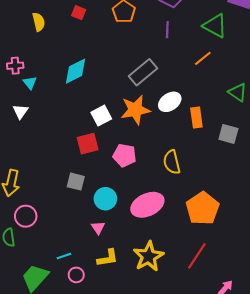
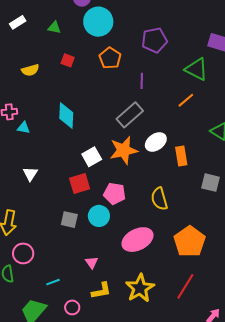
yellow semicircle: (39, 22) -> (30, 70), turned 90
purple line: (167, 30) -> (142, 81), moved
cyan diamond: (76, 71) -> (66, 116), turned -60
cyan triangle: (30, 83) -> (24, 128), turned -40
white triangle: (20, 111) -> (30, 174), moved
gray square: (228, 134) -> (211, 183), moved
cyan circle: (105, 199) -> (99, 216), moved
cyan line: (64, 256) -> (53, 282), moved

